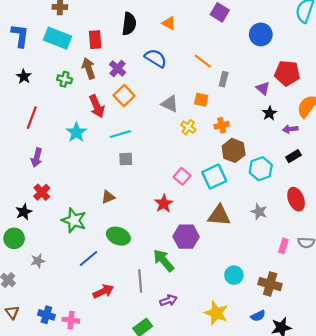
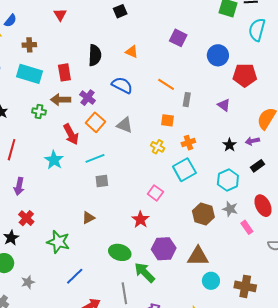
brown arrow: (89, 68) -> (61, 100), turned -66
red pentagon: (287, 73) -> (245, 75), moved
gray triangle: (170, 104) -> (125, 125), moved
black star: (269, 113) -> (230, 145), moved
brown hexagon: (234, 150) -> (203, 214), moved
cyan square: (214, 177) -> (184, 170), moved
gray star: (259, 212) -> (230, 209), moved
brown triangle: (219, 215) -> (198, 256), moved
green ellipse: (118, 236) -> (120, 252), moved
pink rectangle: (283, 246) -> (247, 227), moved, turned -48

